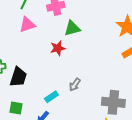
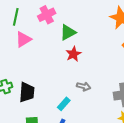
red star: (58, 48) -> (73, 54), moved
gray arrow: (75, 85) -> (84, 86), turned -96

